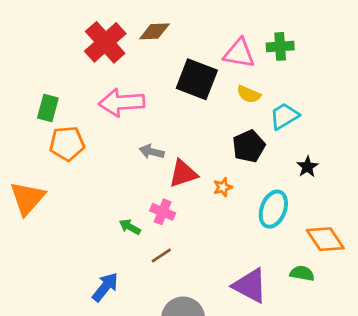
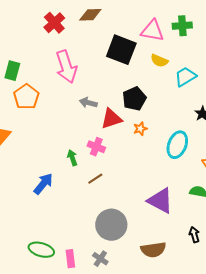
red cross: (105, 42) -> (54, 23), size x0.7
pink arrow: (122, 102) -> (66, 67), turned -104
orange pentagon: (67, 143) -> (26, 97), turned -30
black pentagon: (249, 146) -> (134, 99), moved
green arrow: (130, 227) -> (72, 158), turned 42
blue arrow: (105, 287) -> (43, 184), moved

